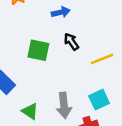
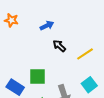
green square: (38, 50) -> (38, 76), moved

